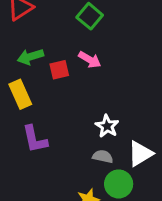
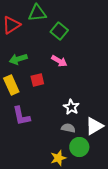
red square: (59, 70) -> (37, 80), moved

